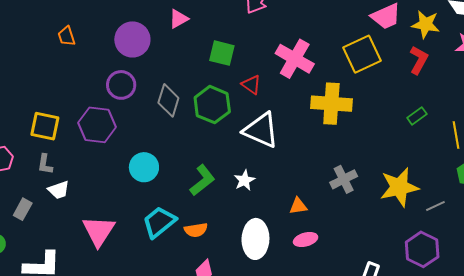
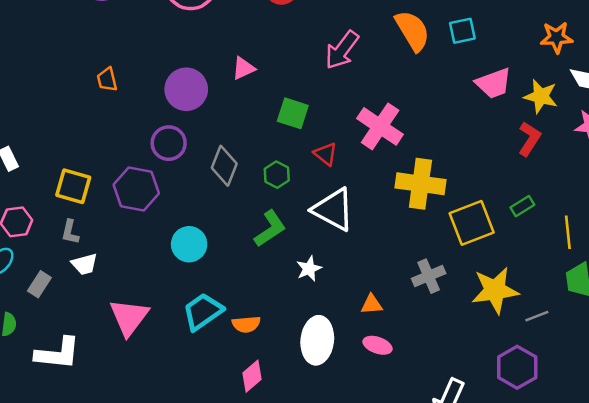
yellow square: (362, 54) -> (472, 223), moved
green hexagon: (212, 105) -> (277, 175), size x0.6
green L-shape: (202, 180) -> (270, 229), moved
pink ellipse: (306, 240) -> (378, 345), turned 30

